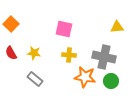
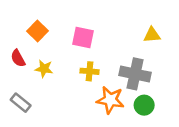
orange square: (11, 24) -> (37, 31), moved
red semicircle: (11, 53) -> (18, 58), moved
gray rectangle: (35, 79) -> (21, 103), moved

